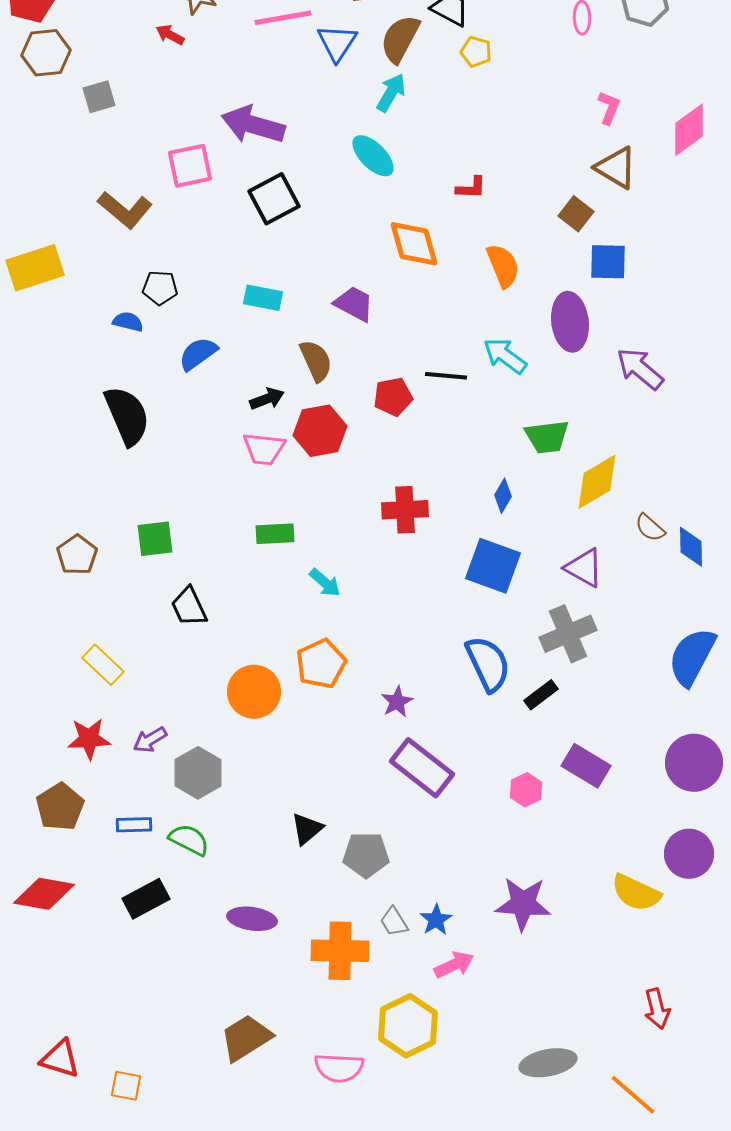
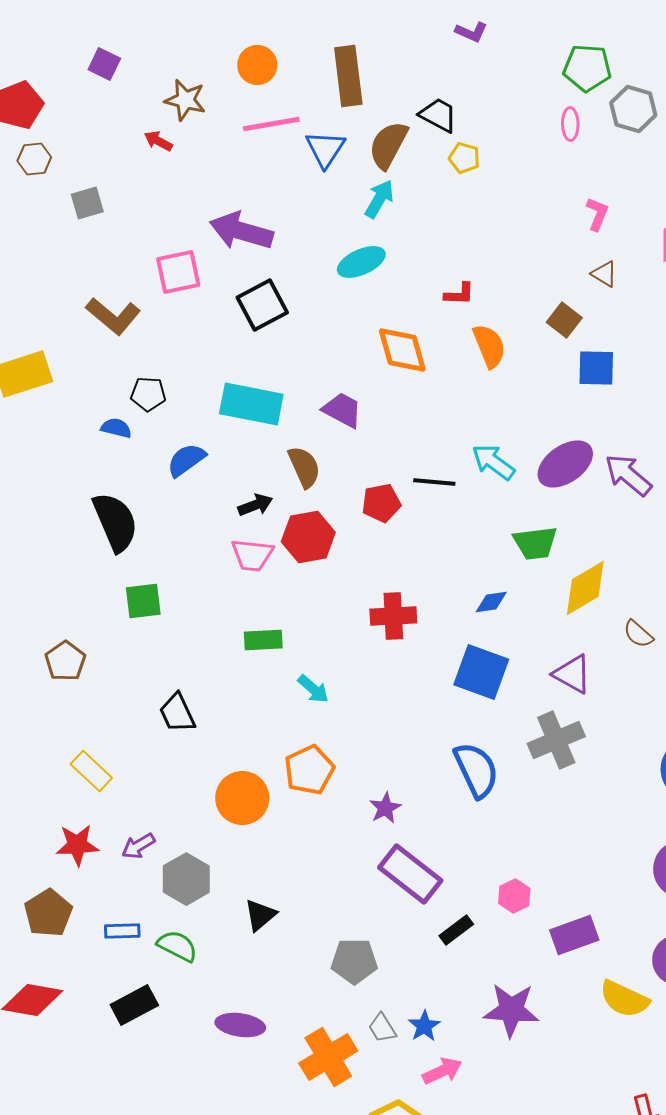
brown hexagon: (46, 53) -> (34, 159), size x0.7
cyan ellipse: (373, 156) -> (361, 262), turned -69
brown triangle: (616, 168) -> (604, 274), size x0.6
orange semicircle: (503, 266) -> (489, 346), moved
cyan rectangle: (263, 298) -> (251, 404), size x1.6
purple ellipse: (570, 322) -> (565, 464), moved, turned 62
blue diamond: (503, 496) -> (491, 602), turned 52
green square: (155, 539) -> (143, 601), moved
black rectangle: (541, 695) -> (456, 930), moved
purple rectangle: (586, 766) -> (574, 935), moved, turned -51
black triangle: (307, 829) -> (260, 915), moved
orange cross: (340, 951) -> (328, 1057), turned -32

